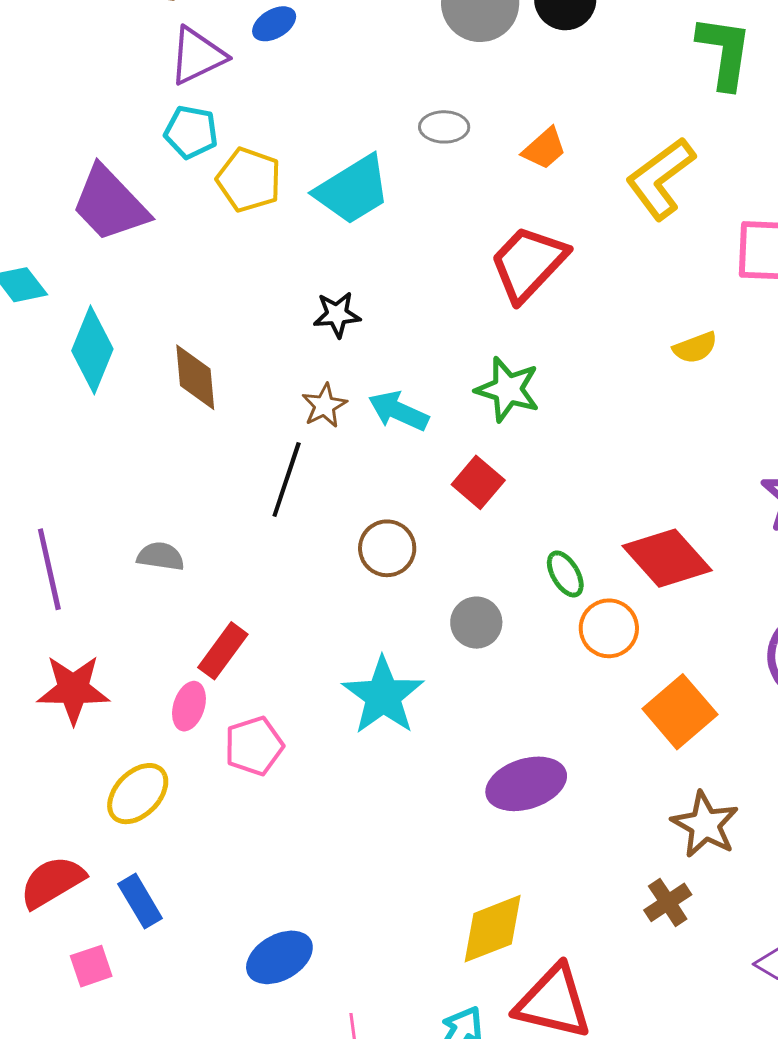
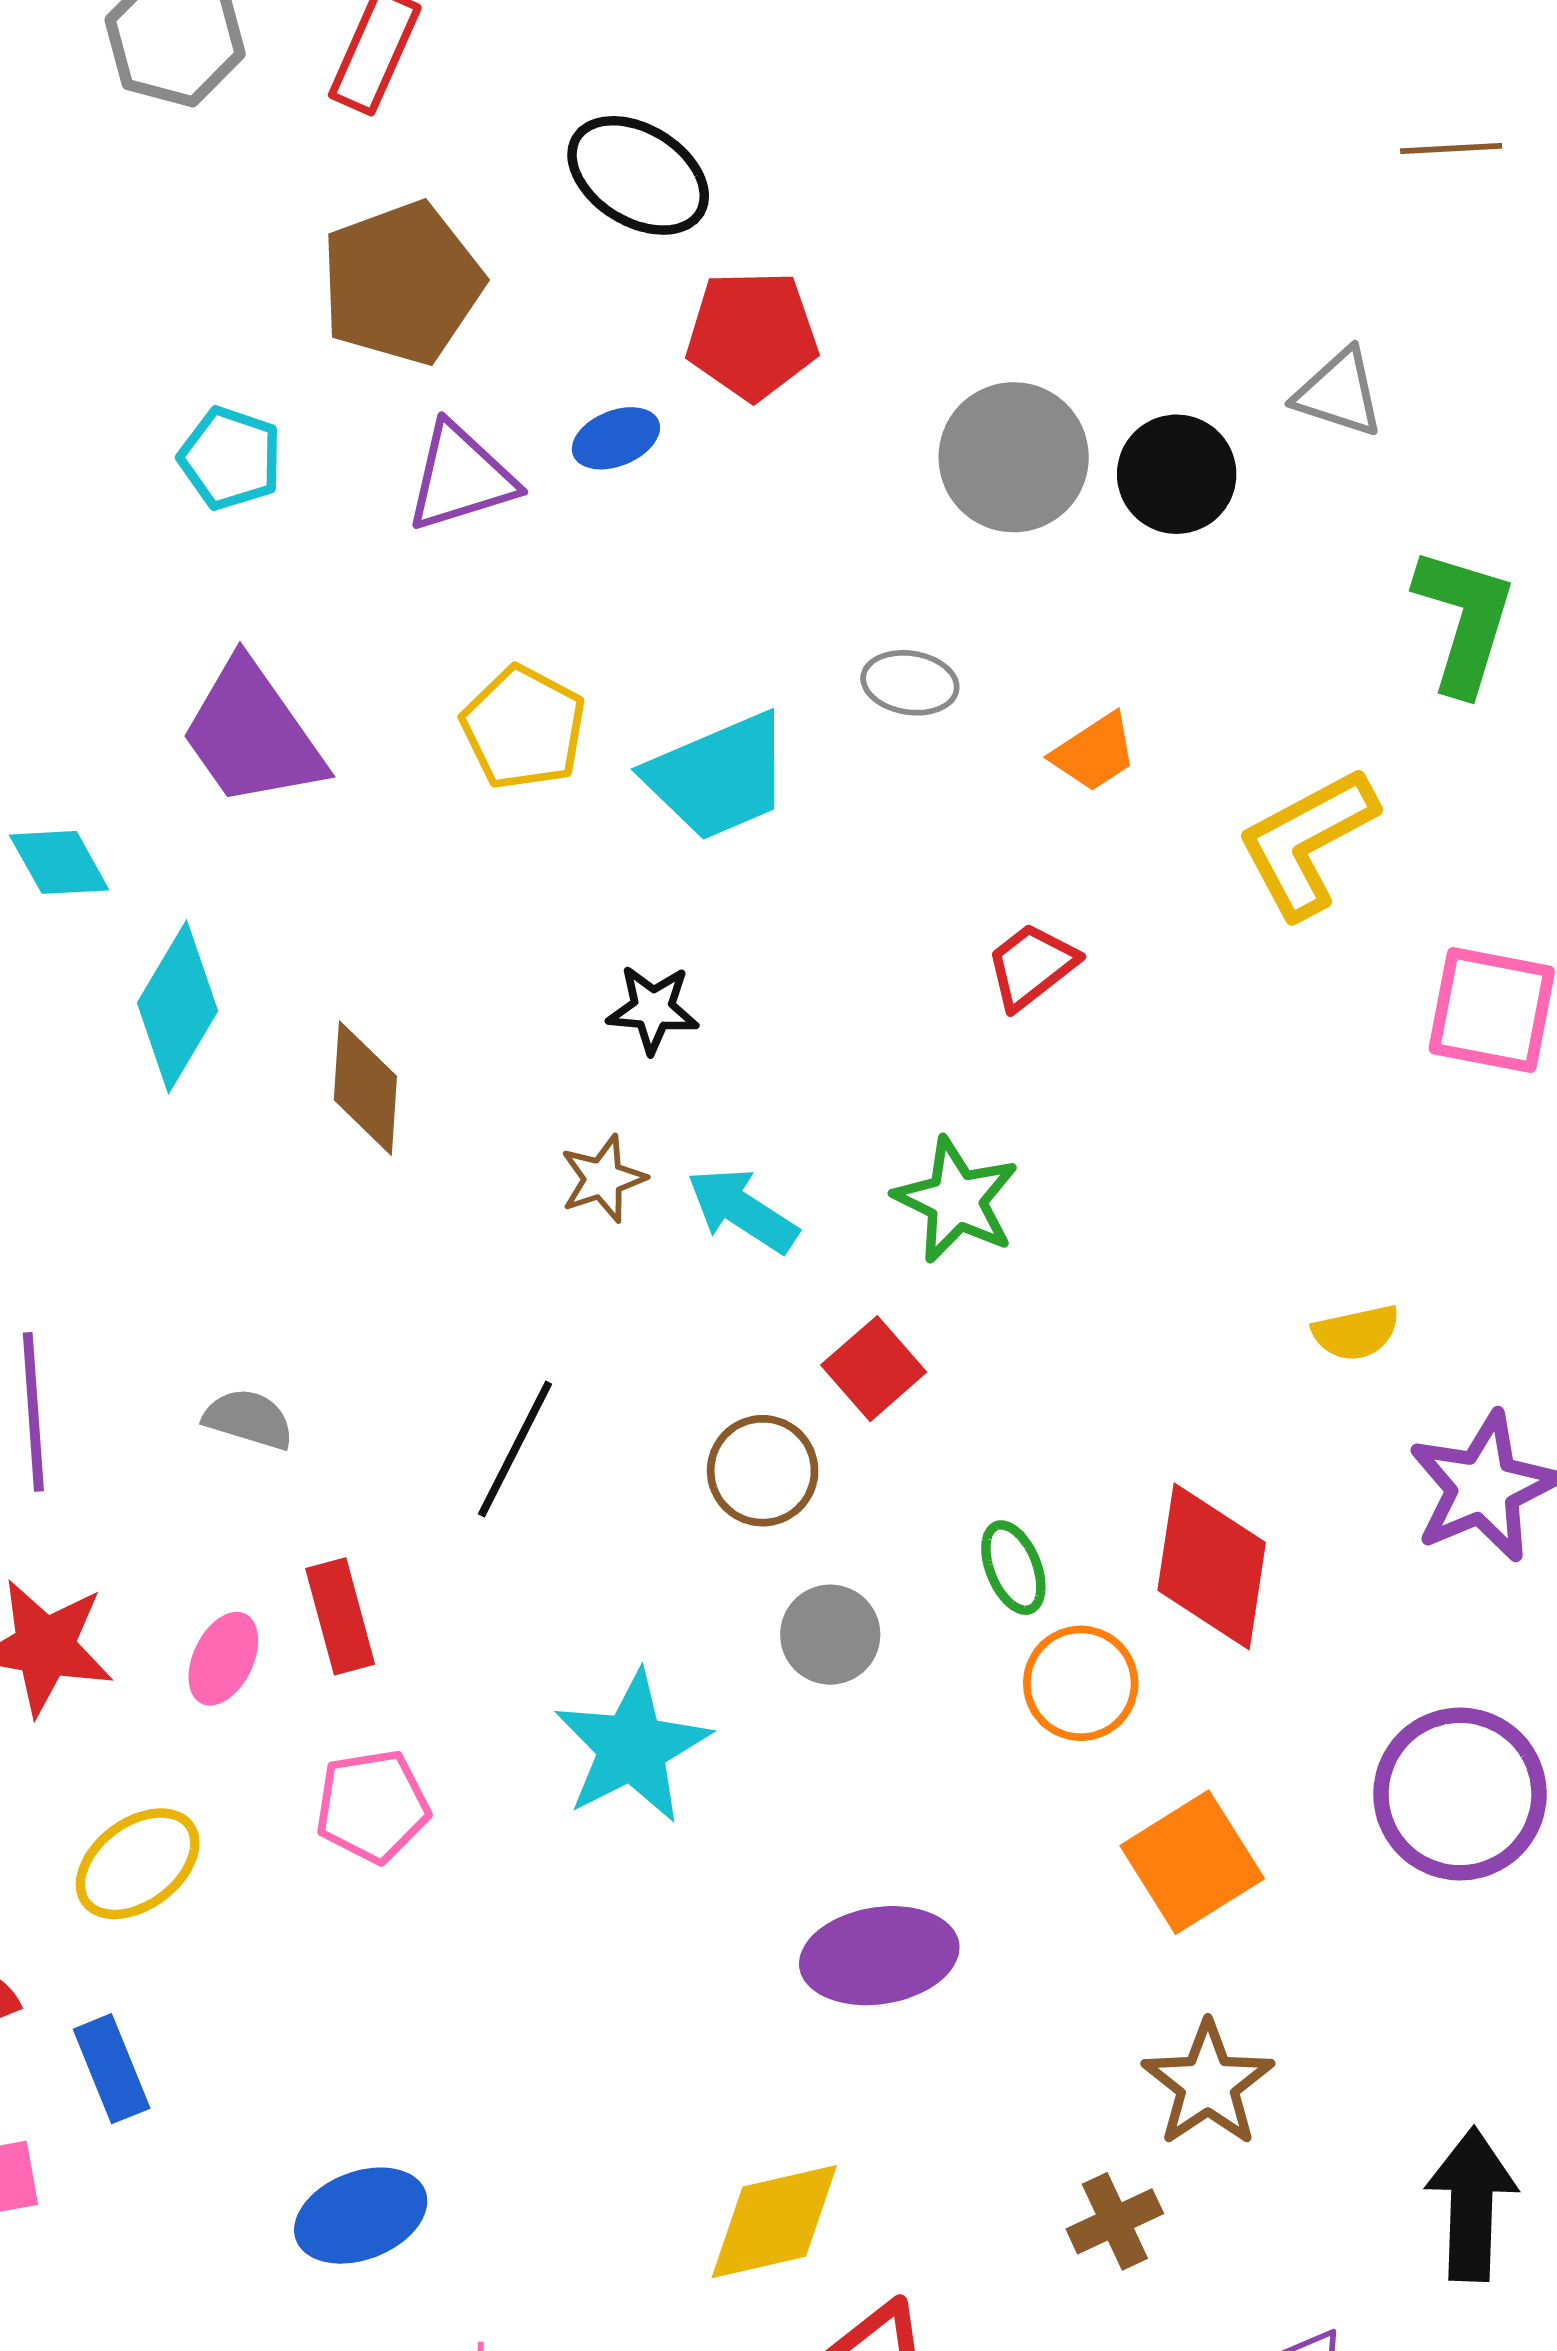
cyan pentagon: (191, 132) -> (230, 458), moved
red trapezoid: (528, 263) -> (1031, 966), size x0.6
yellow semicircle: (695, 348) -> (1356, 1333), moved
black line: (287, 479) -> (515, 1449), moved
brown circle: (387, 548) -> (763, 1471), moved
red diamond: (667, 558) -> (1212, 1566), turned 42
red rectangle: (223, 651) -> (340, 1616), turned -60
pink ellipse: (189, 706) -> (223, 1659), moved

